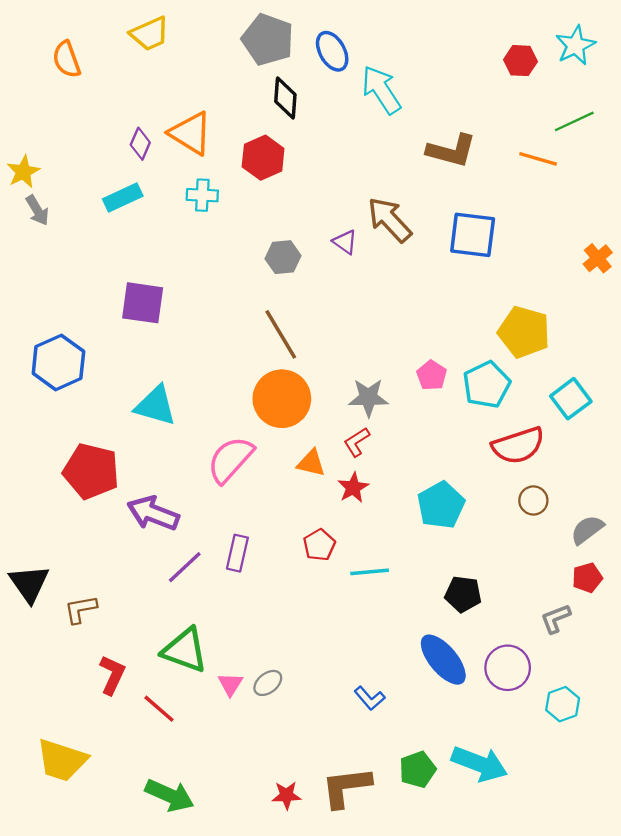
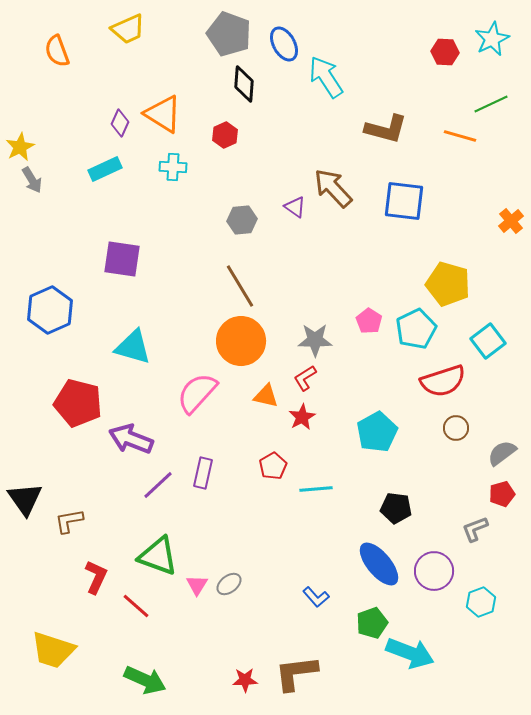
red hexagon: (263, 158) -> (225, 135), size x0.7
green pentagon: (418, 770) -> (372, 623), moved

